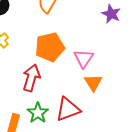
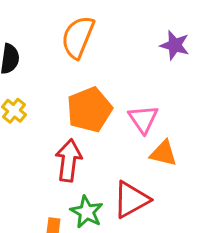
orange triangle: (93, 83) -> (163, 153), turned -36

